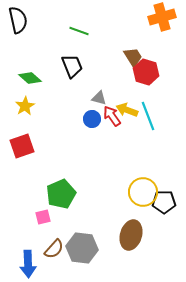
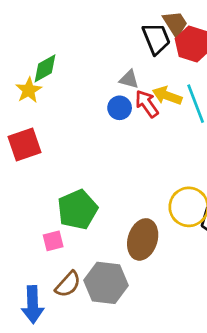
black trapezoid: (72, 66) -> (156, 39), moved
green diamond: (30, 78) -> (45, 68), moved, turned -70
brown ellipse: (131, 235) -> (143, 239), moved

